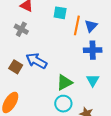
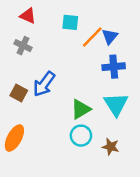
orange line: (77, 25) -> (92, 37), turned 36
blue arrow: (36, 61) -> (44, 84), turned -80
cyan triangle: (93, 80) -> (116, 104), size x1.5

